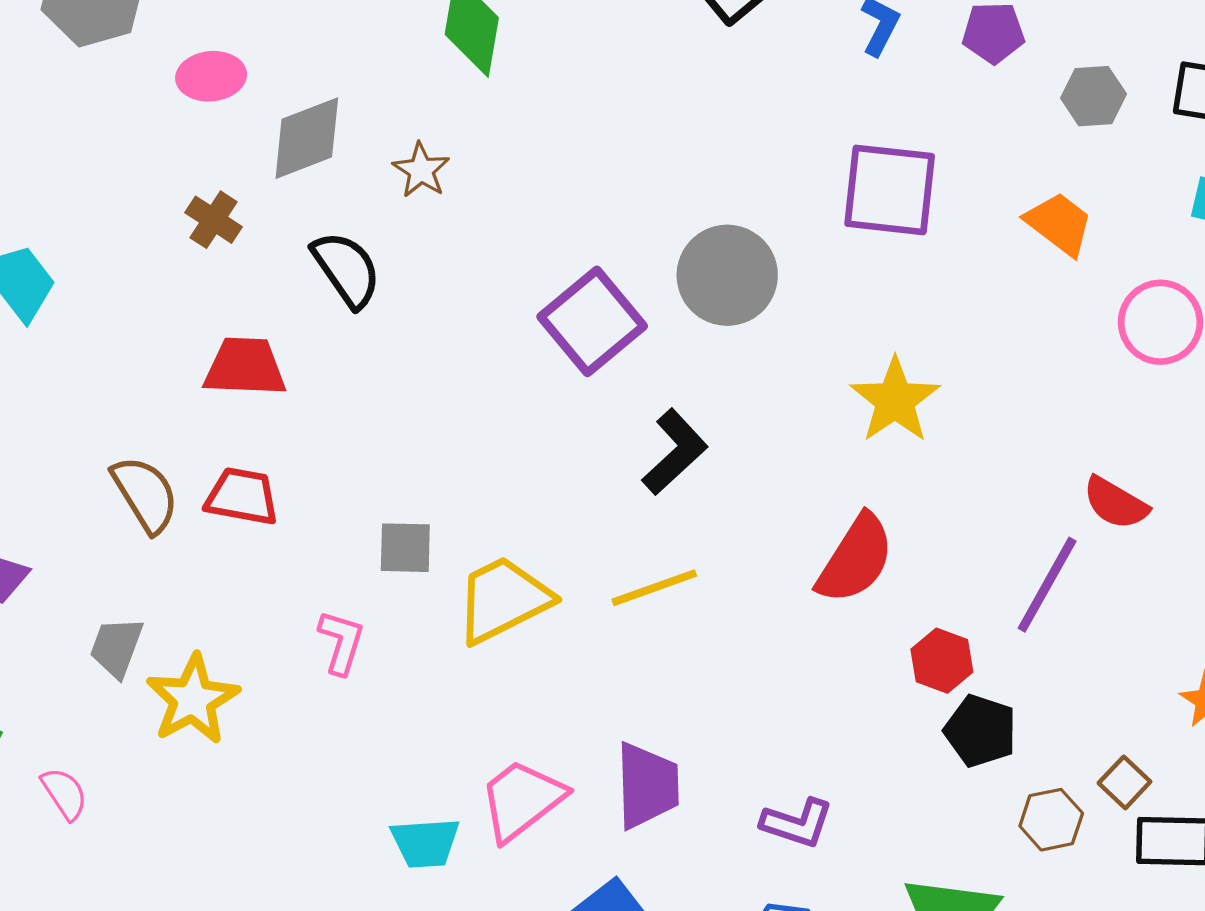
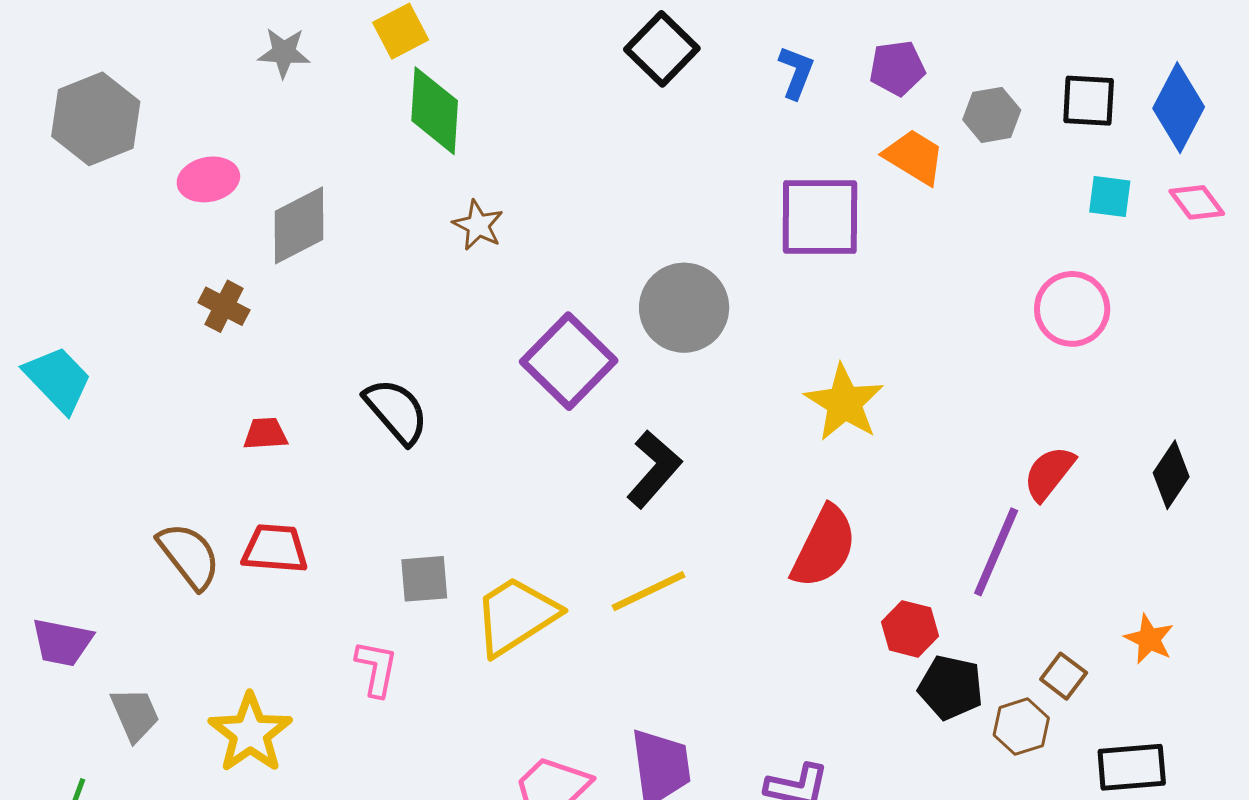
brown star: (421, 170) -> (478, 225), moved
orange trapezoid: (1059, 224) -> (914, 157), moved
black semicircle: (347, 269) -> (396, 411), moved
red trapezoid: (245, 367) -> (266, 434), size x0.6
red semicircle: (1116, 503) -> (1049, 473), turned 104
gray trapezoid: (116, 647) -> (135, 714), moved, turned 142
brown square: (1125, 782) -> (1064, 676), moved
brown hexagon: (1051, 820) -> (1021, 727), moved

